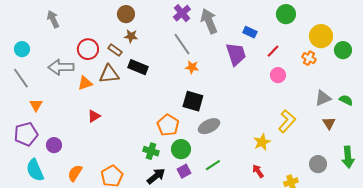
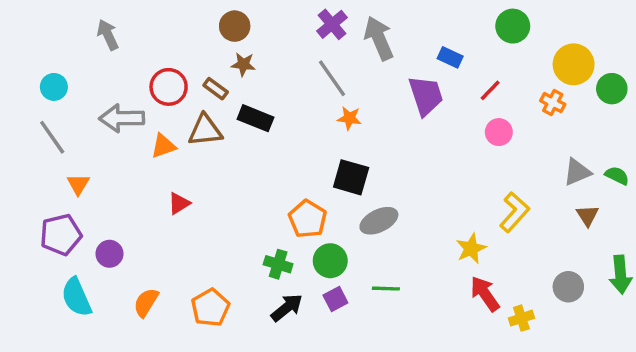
green line: (213, 165) -> (386, 289), turned 35
red arrow: (258, 171) -> (485, 294), moved, size x1.5

